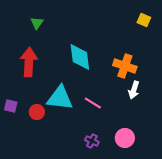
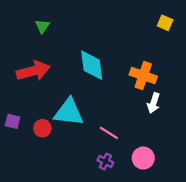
red arrow: (29, 62) -> (33, 71), turned 72
pink line: (93, 103) -> (109, 133), moved

